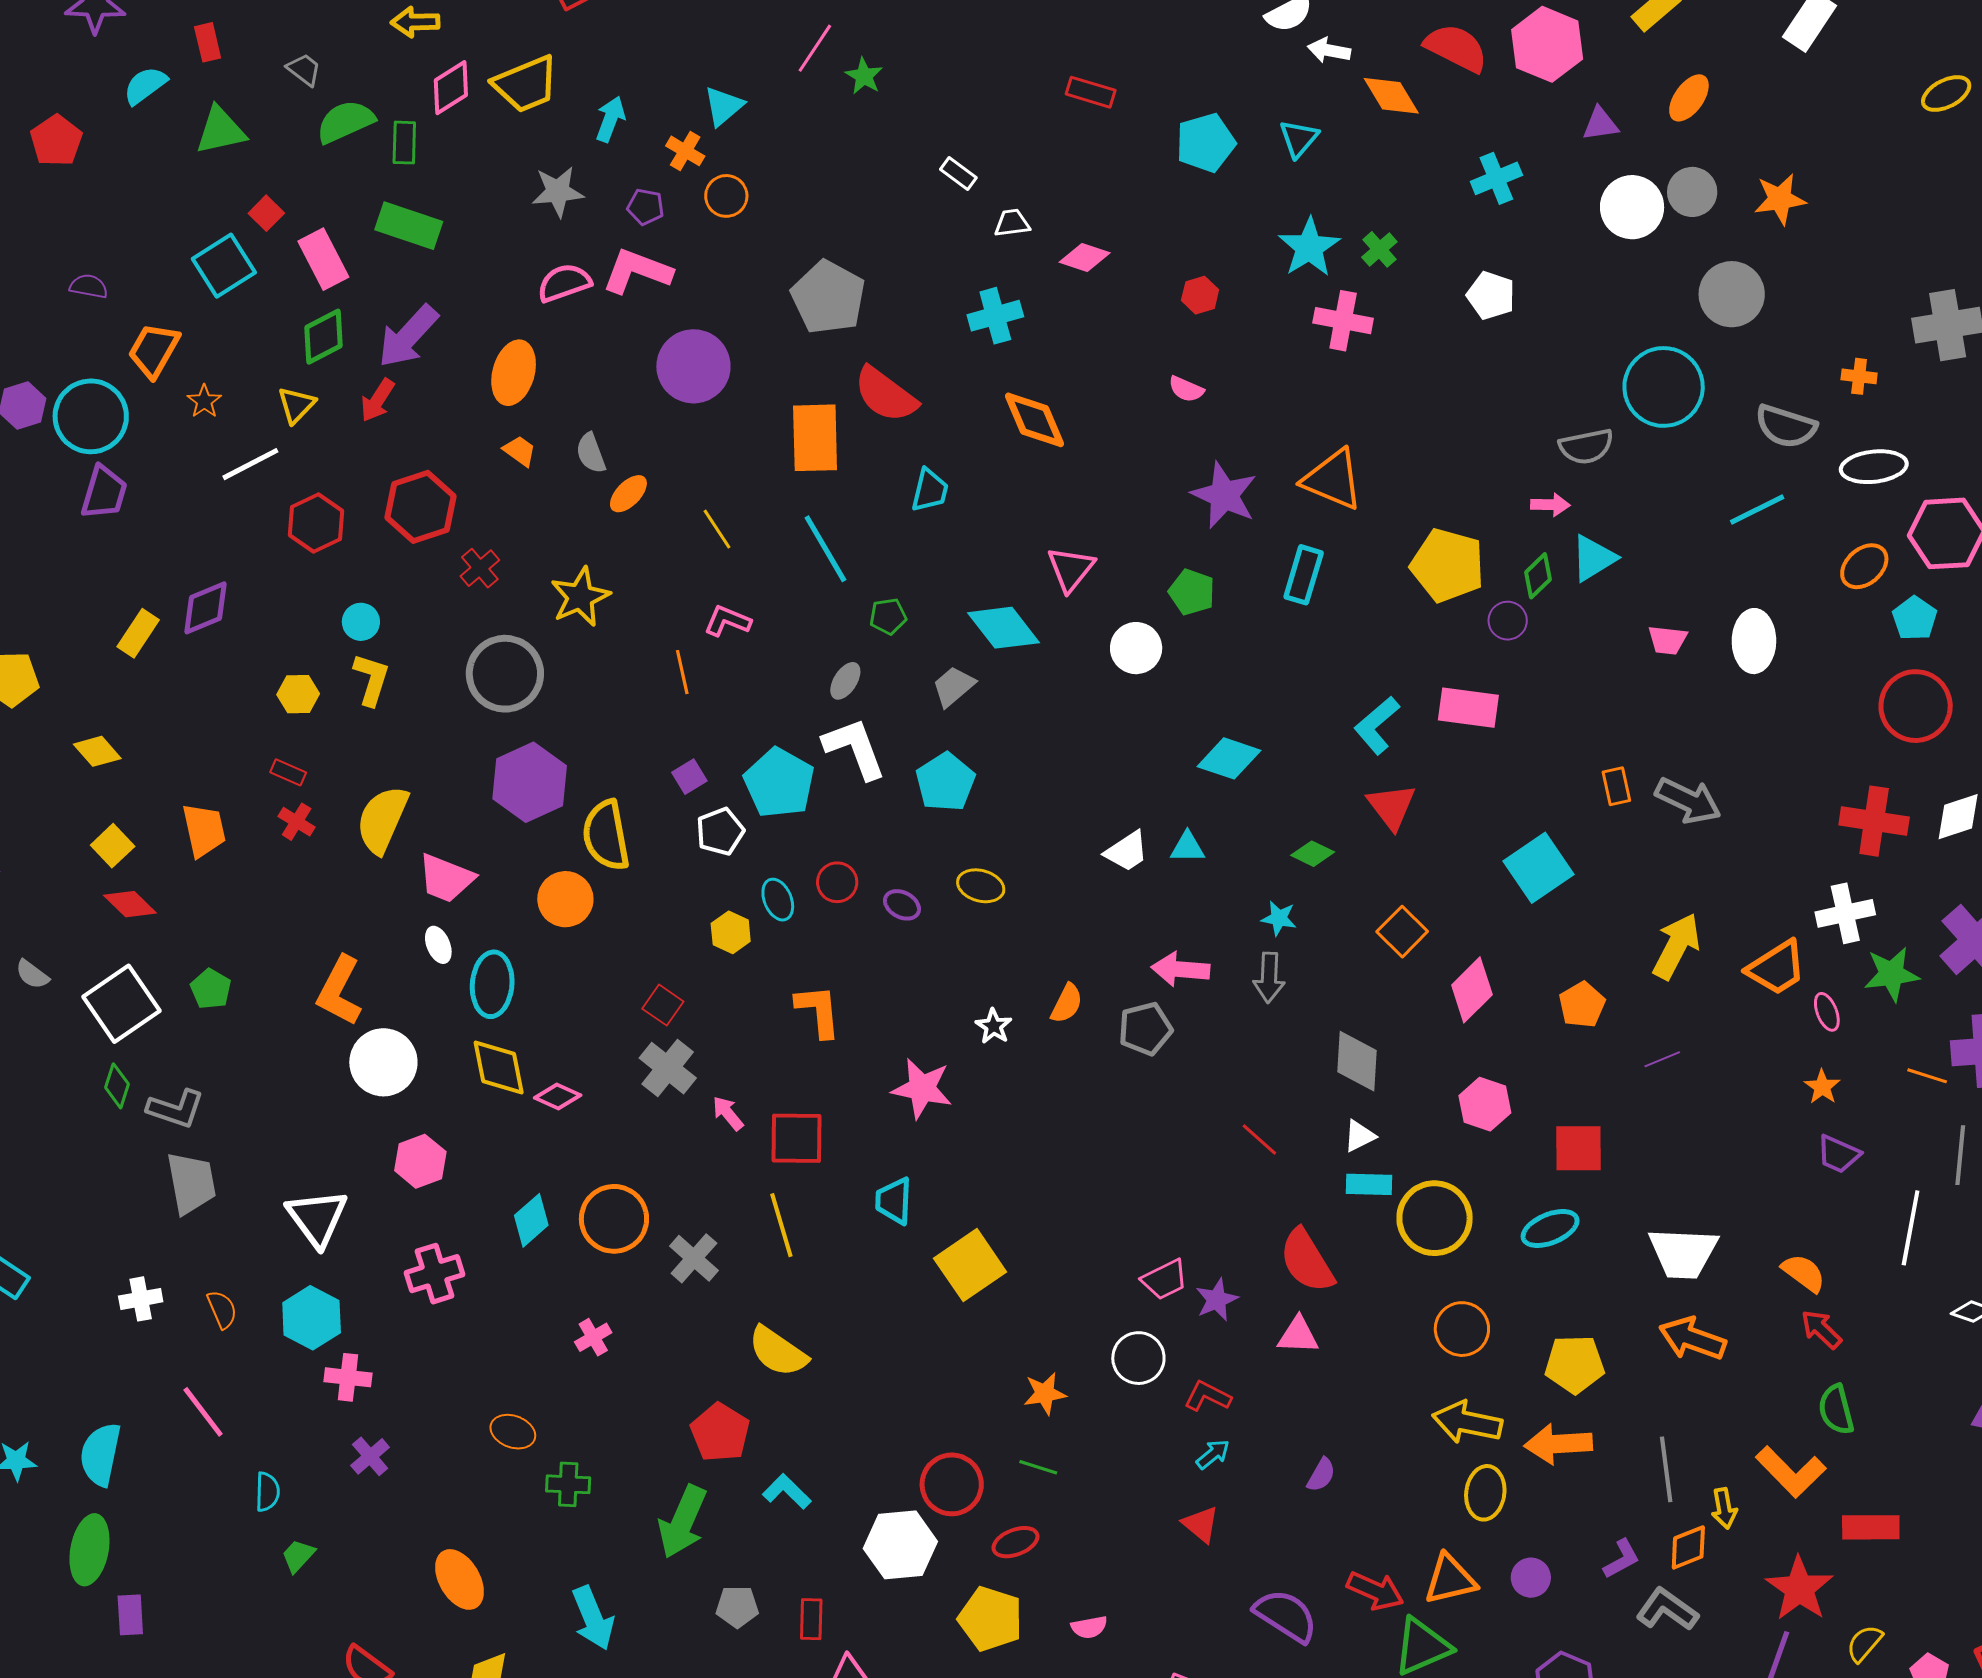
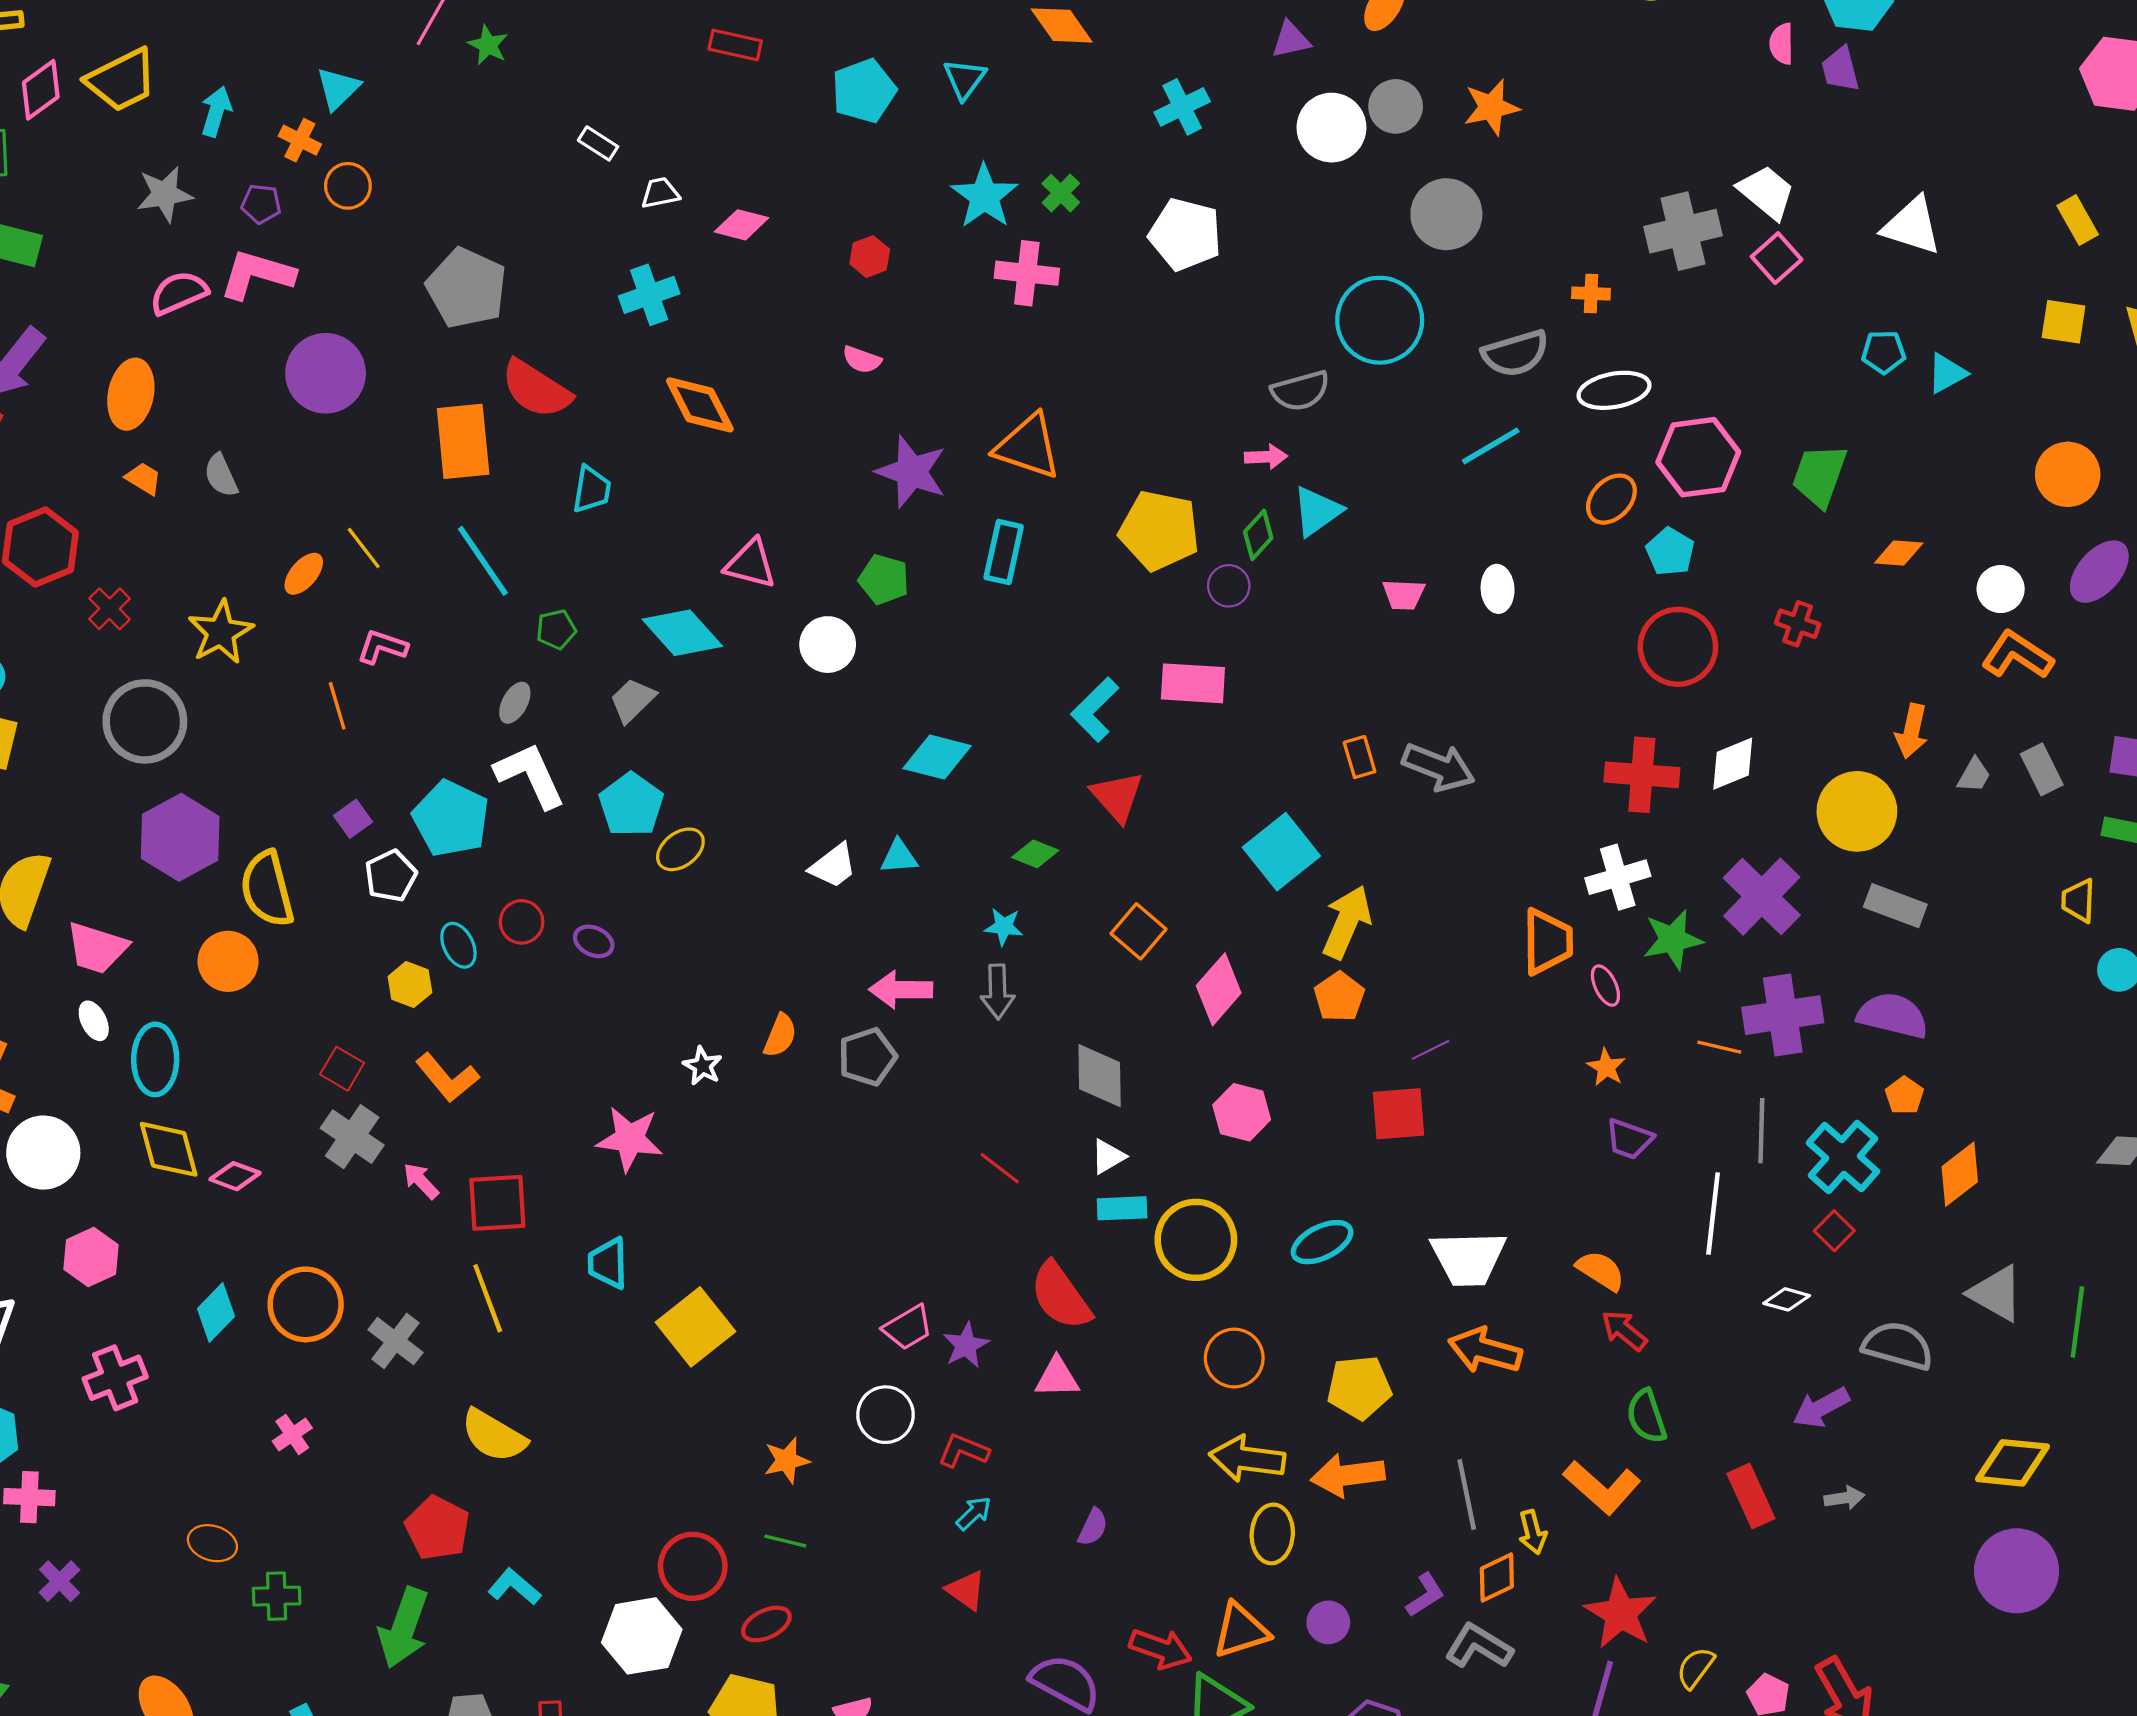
white pentagon: (1491, 296) -> (1185, 234), size x1.4
gray semicircle: (1786, 426) -> (1515, 353), turned -30
orange ellipse: (628, 494) -> (304, 574), moved
pink triangle: (1071, 569) -> (751, 564), turned -50
white ellipse: (1754, 641) -> (1498, 589), size x0.7
yellow ellipse: (981, 886) -> (680, 849), moved, turned -48
yellow arrow: (1676, 946) -> (1347, 922), moved
orange trapezoid: (1777, 968) -> (1547, 942), turned -54
orange L-shape: (818, 1011) -> (447, 1078), moved, turned 150
red square: (1578, 1148) -> (1398, 1114), moved
red rectangle: (1871, 1527) -> (1751, 1496), moved, turned 70

